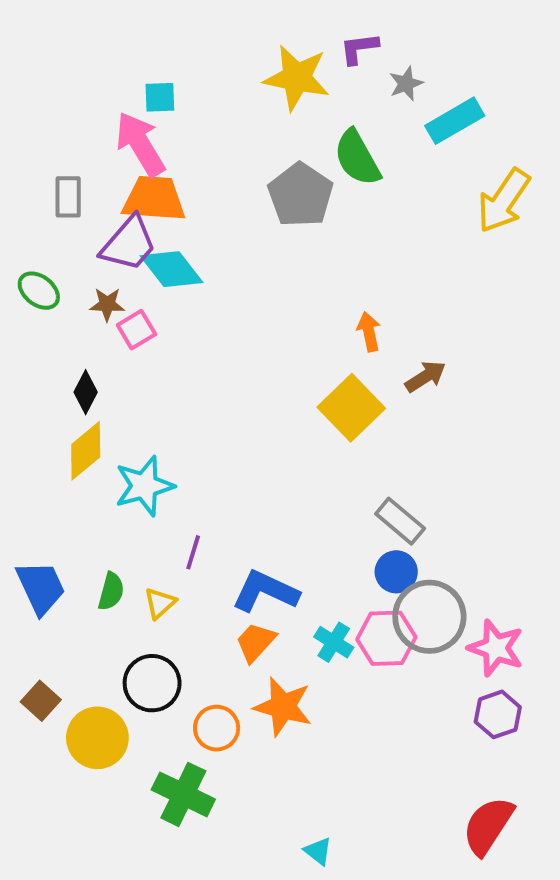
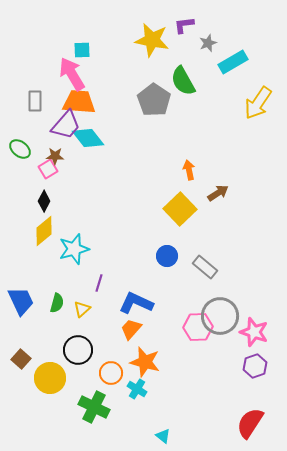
pink square: (136, 330) -> (48, 169), moved
blue circle: (396, 572) -> (167, 256), moved
cyan cross: (334, 642) -> (137, 389), moved

